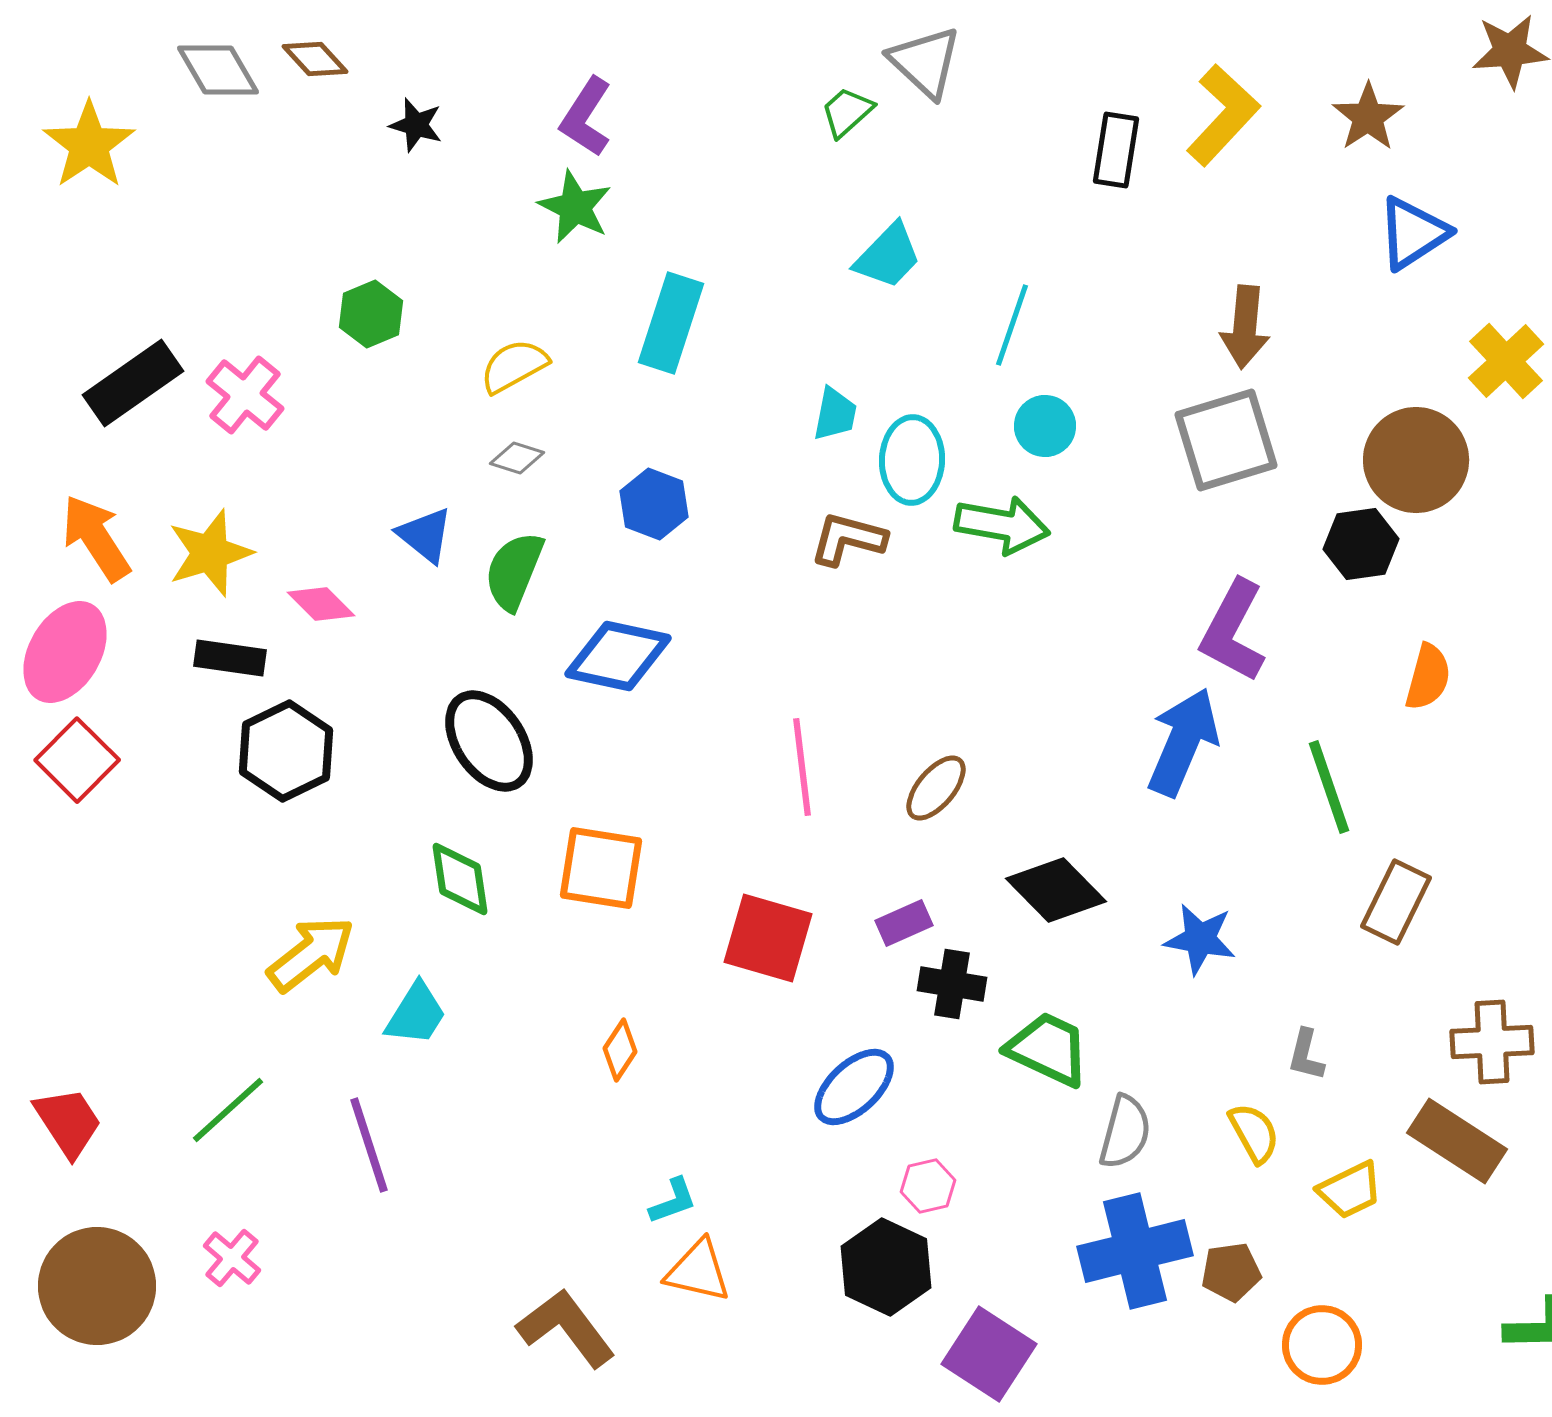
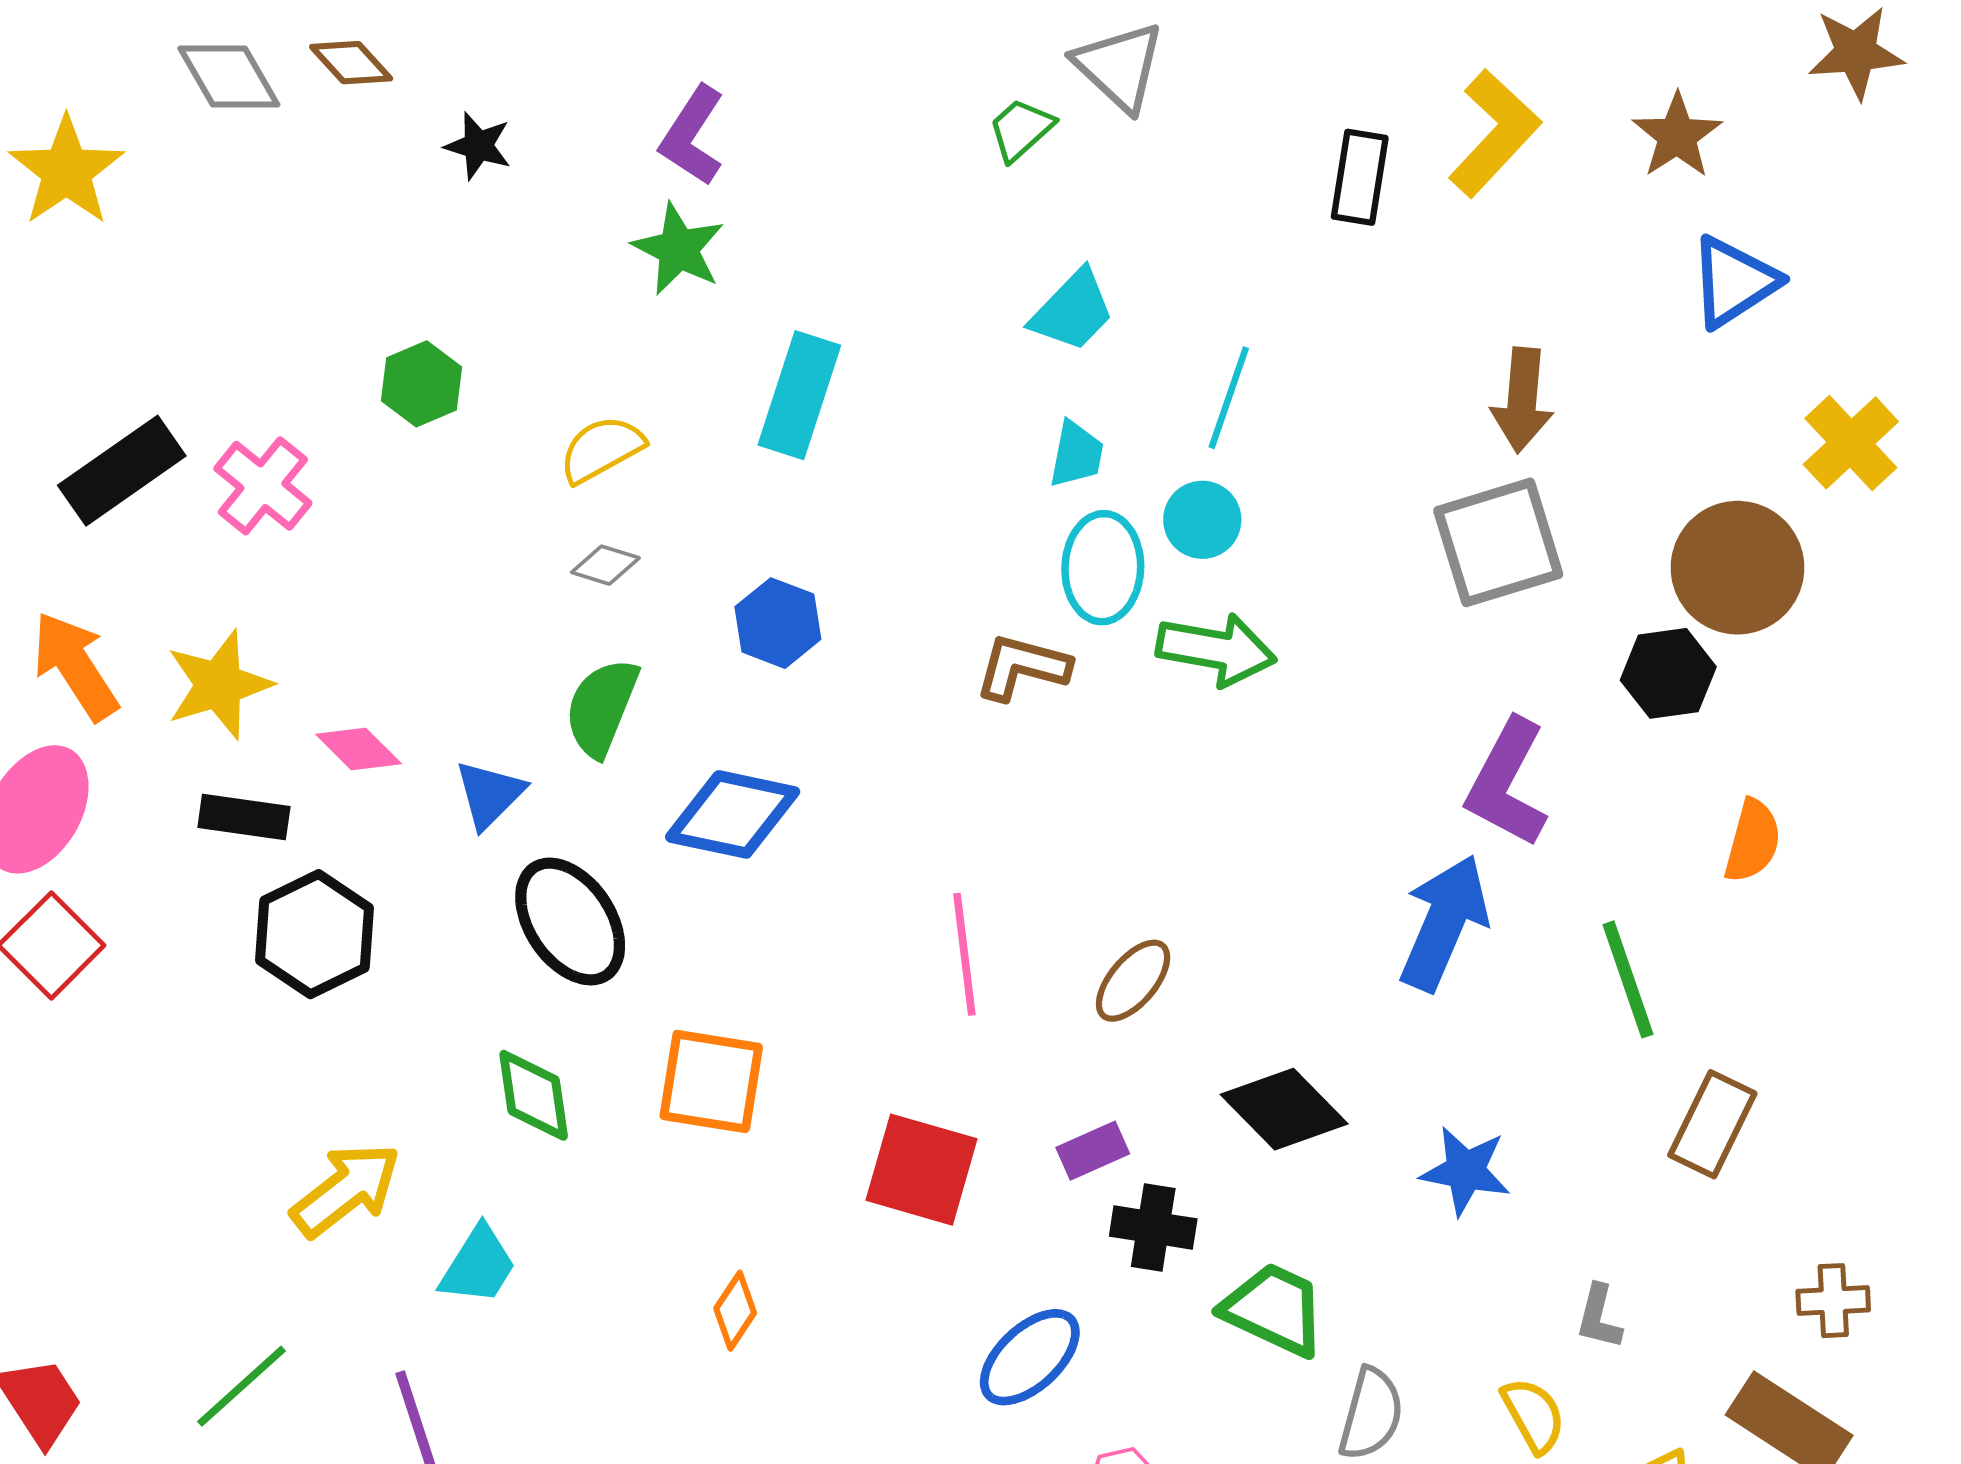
cyan trapezoid: (835, 414) -> (1076, 454), moved
cyan circle: (1045, 426) -> (1202, 520), moved
blue triangle: (425, 535) -> (490, 794), moved, turned 36
brown cross: (1492, 1042) -> (1833, 1301), size x0.7

